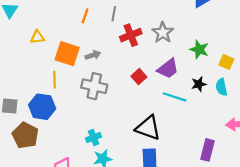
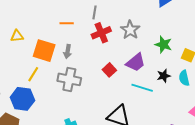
gray line: (114, 14) -> (95, 12), moved
orange line: (85, 16) -> (67, 23), moved, turned 72
gray arrow: (93, 55) -> (68, 51), turned 120
yellow line: (55, 80) -> (33, 74), turned 35

